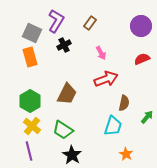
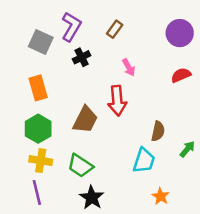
orange rectangle: (30, 57) -> (38, 88), moved
red arrow: (106, 79) -> (117, 101), moved, turned 105
yellow cross: (32, 126) -> (41, 161), turned -30

